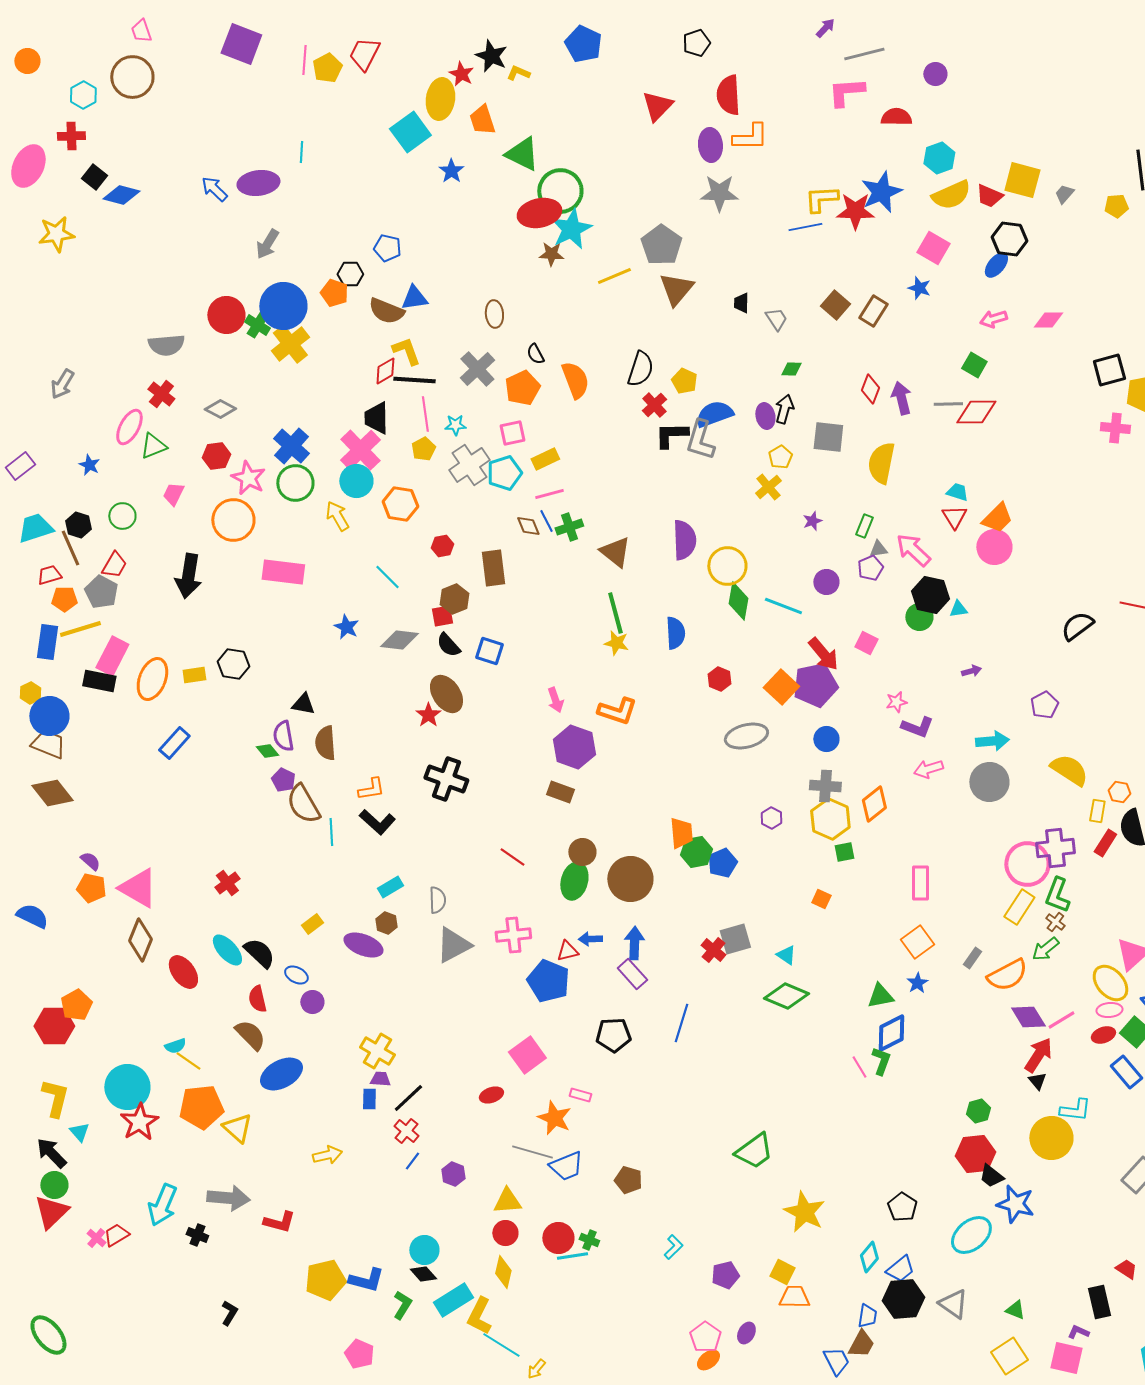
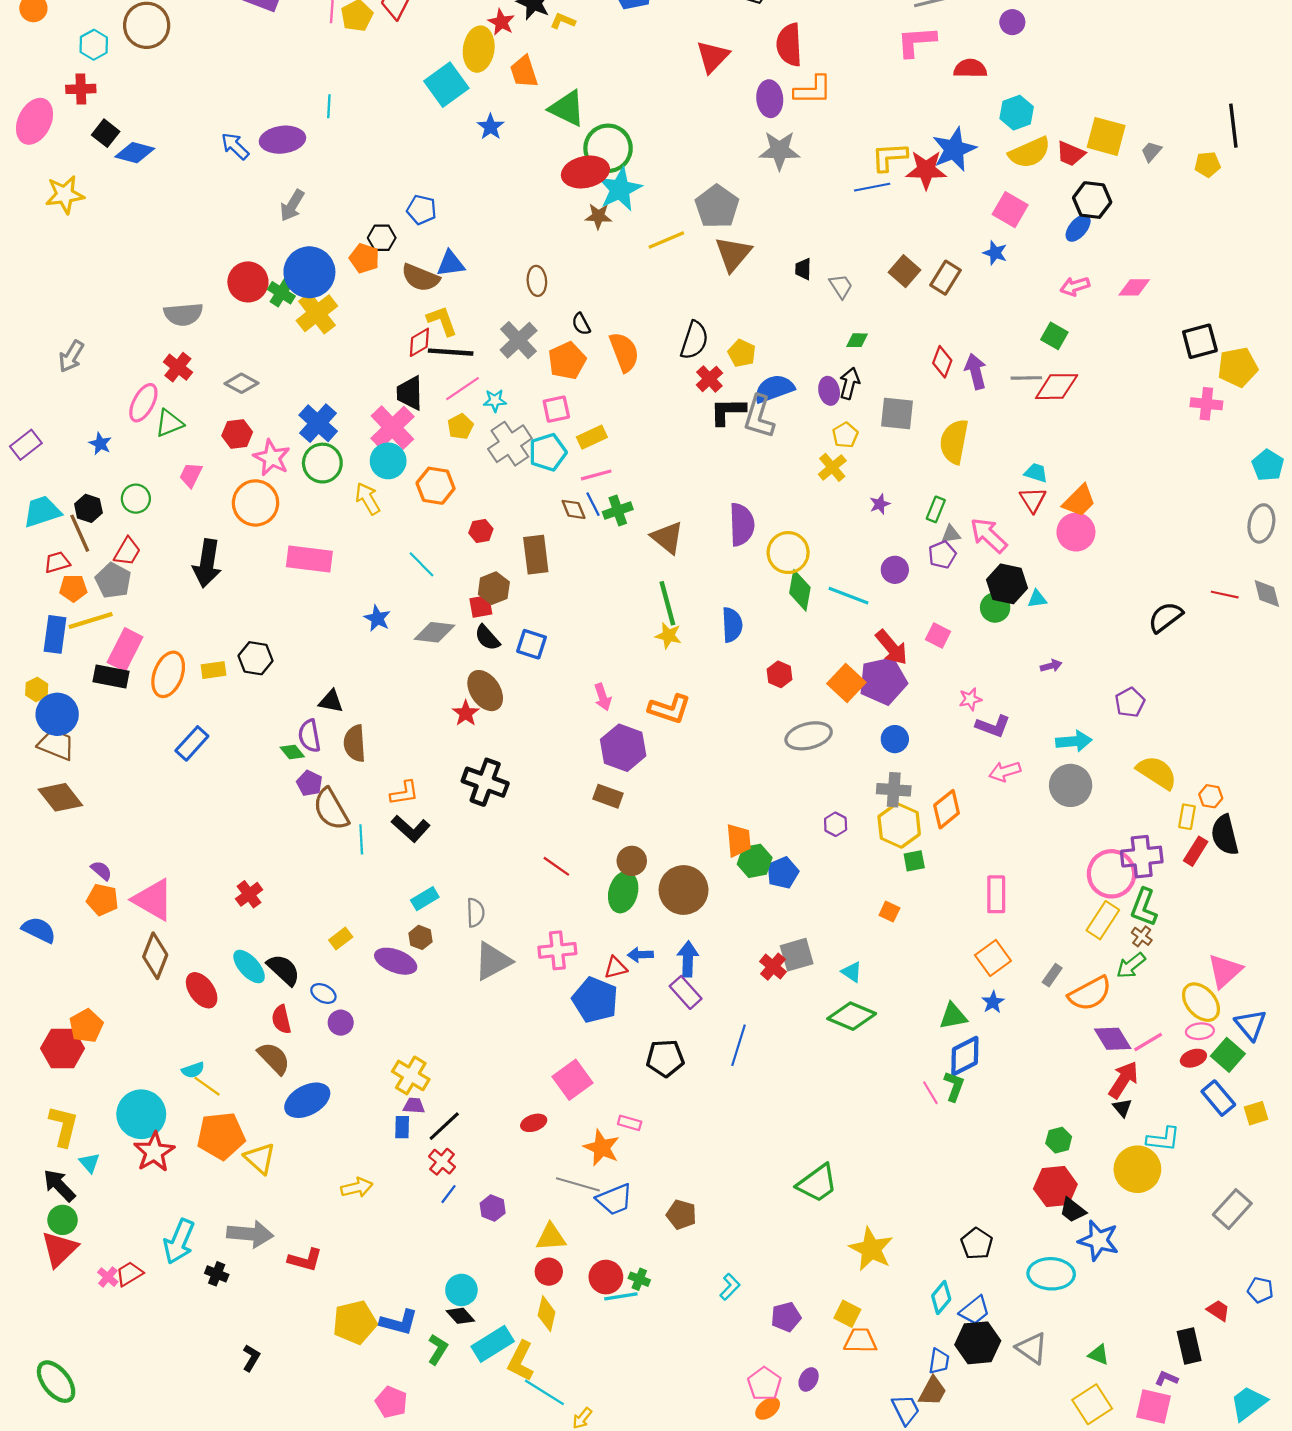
pink line: (425, 414) -> (463, 389), turned 64
cyan ellipse: (971, 1235) -> (1051, 1274), turned 42

